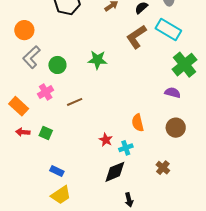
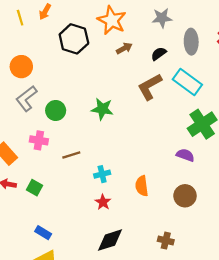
pink cross: (46, 92) -> (39, 140), turned 35
cyan cross: (126, 148) -> (102, 174), moved
brown cross: (163, 168) -> (166, 241), turned -32

